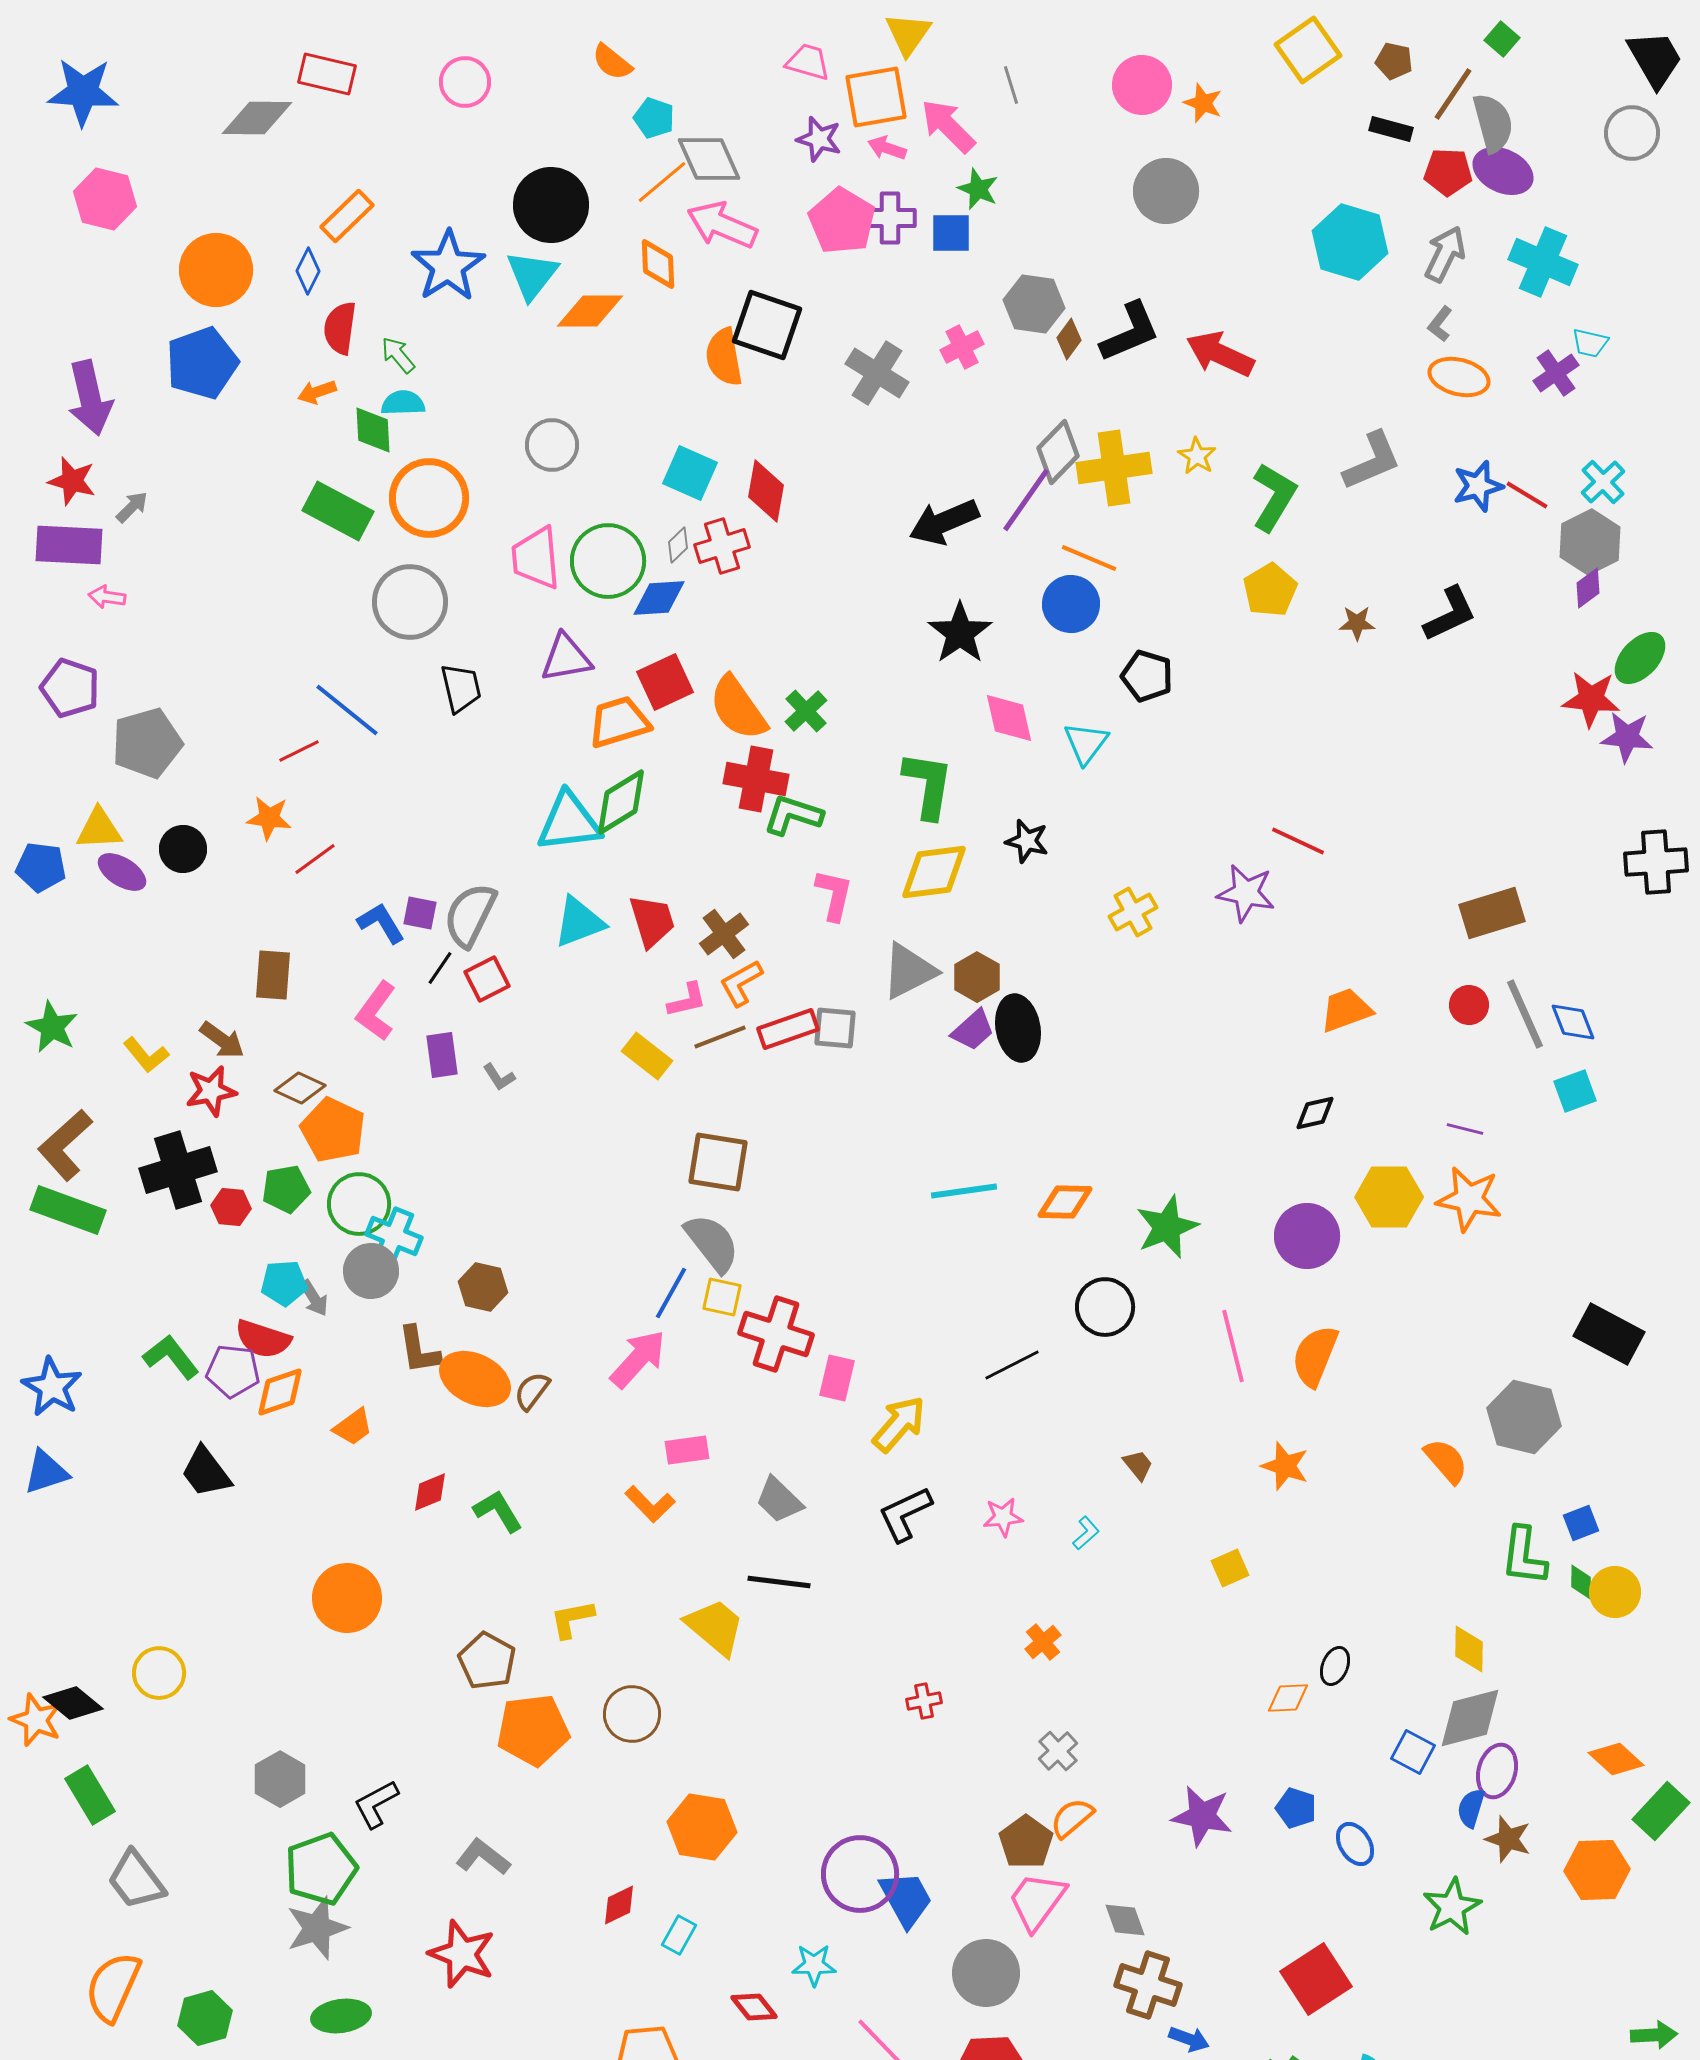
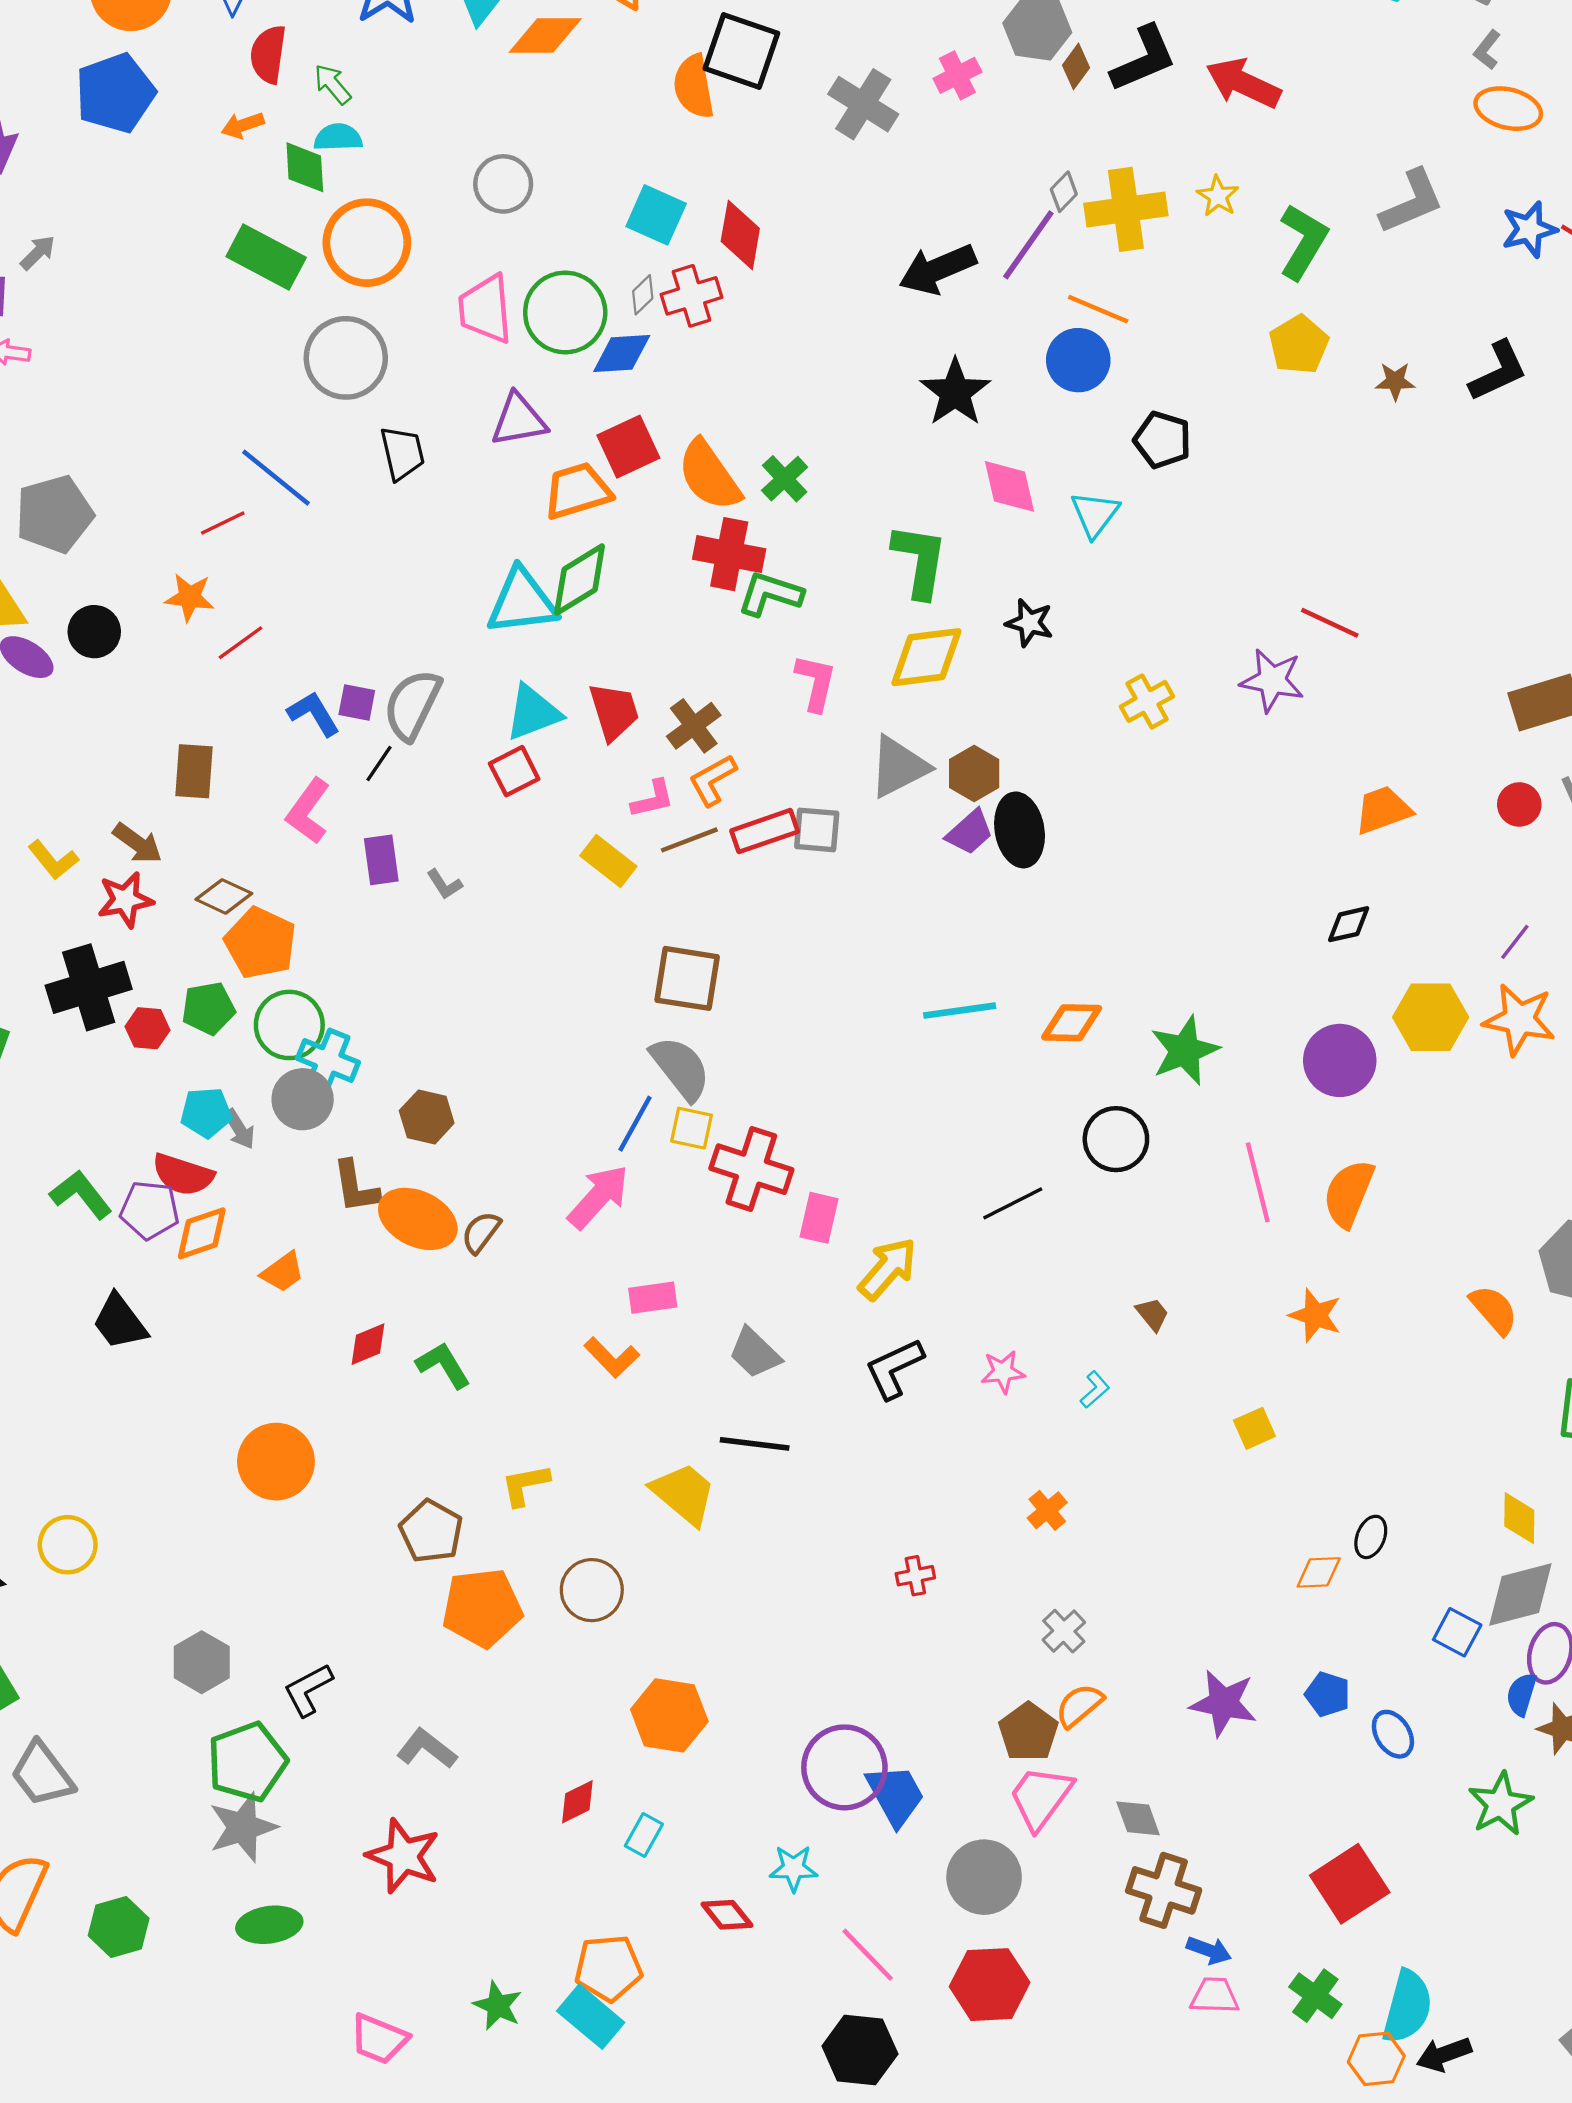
gray diamond: (1058, 452) -> (1064, 192), size x0.6
red square: (487, 979) -> (514, 771), moved
purple line: (1465, 1129) -> (1515, 942), turned -66

